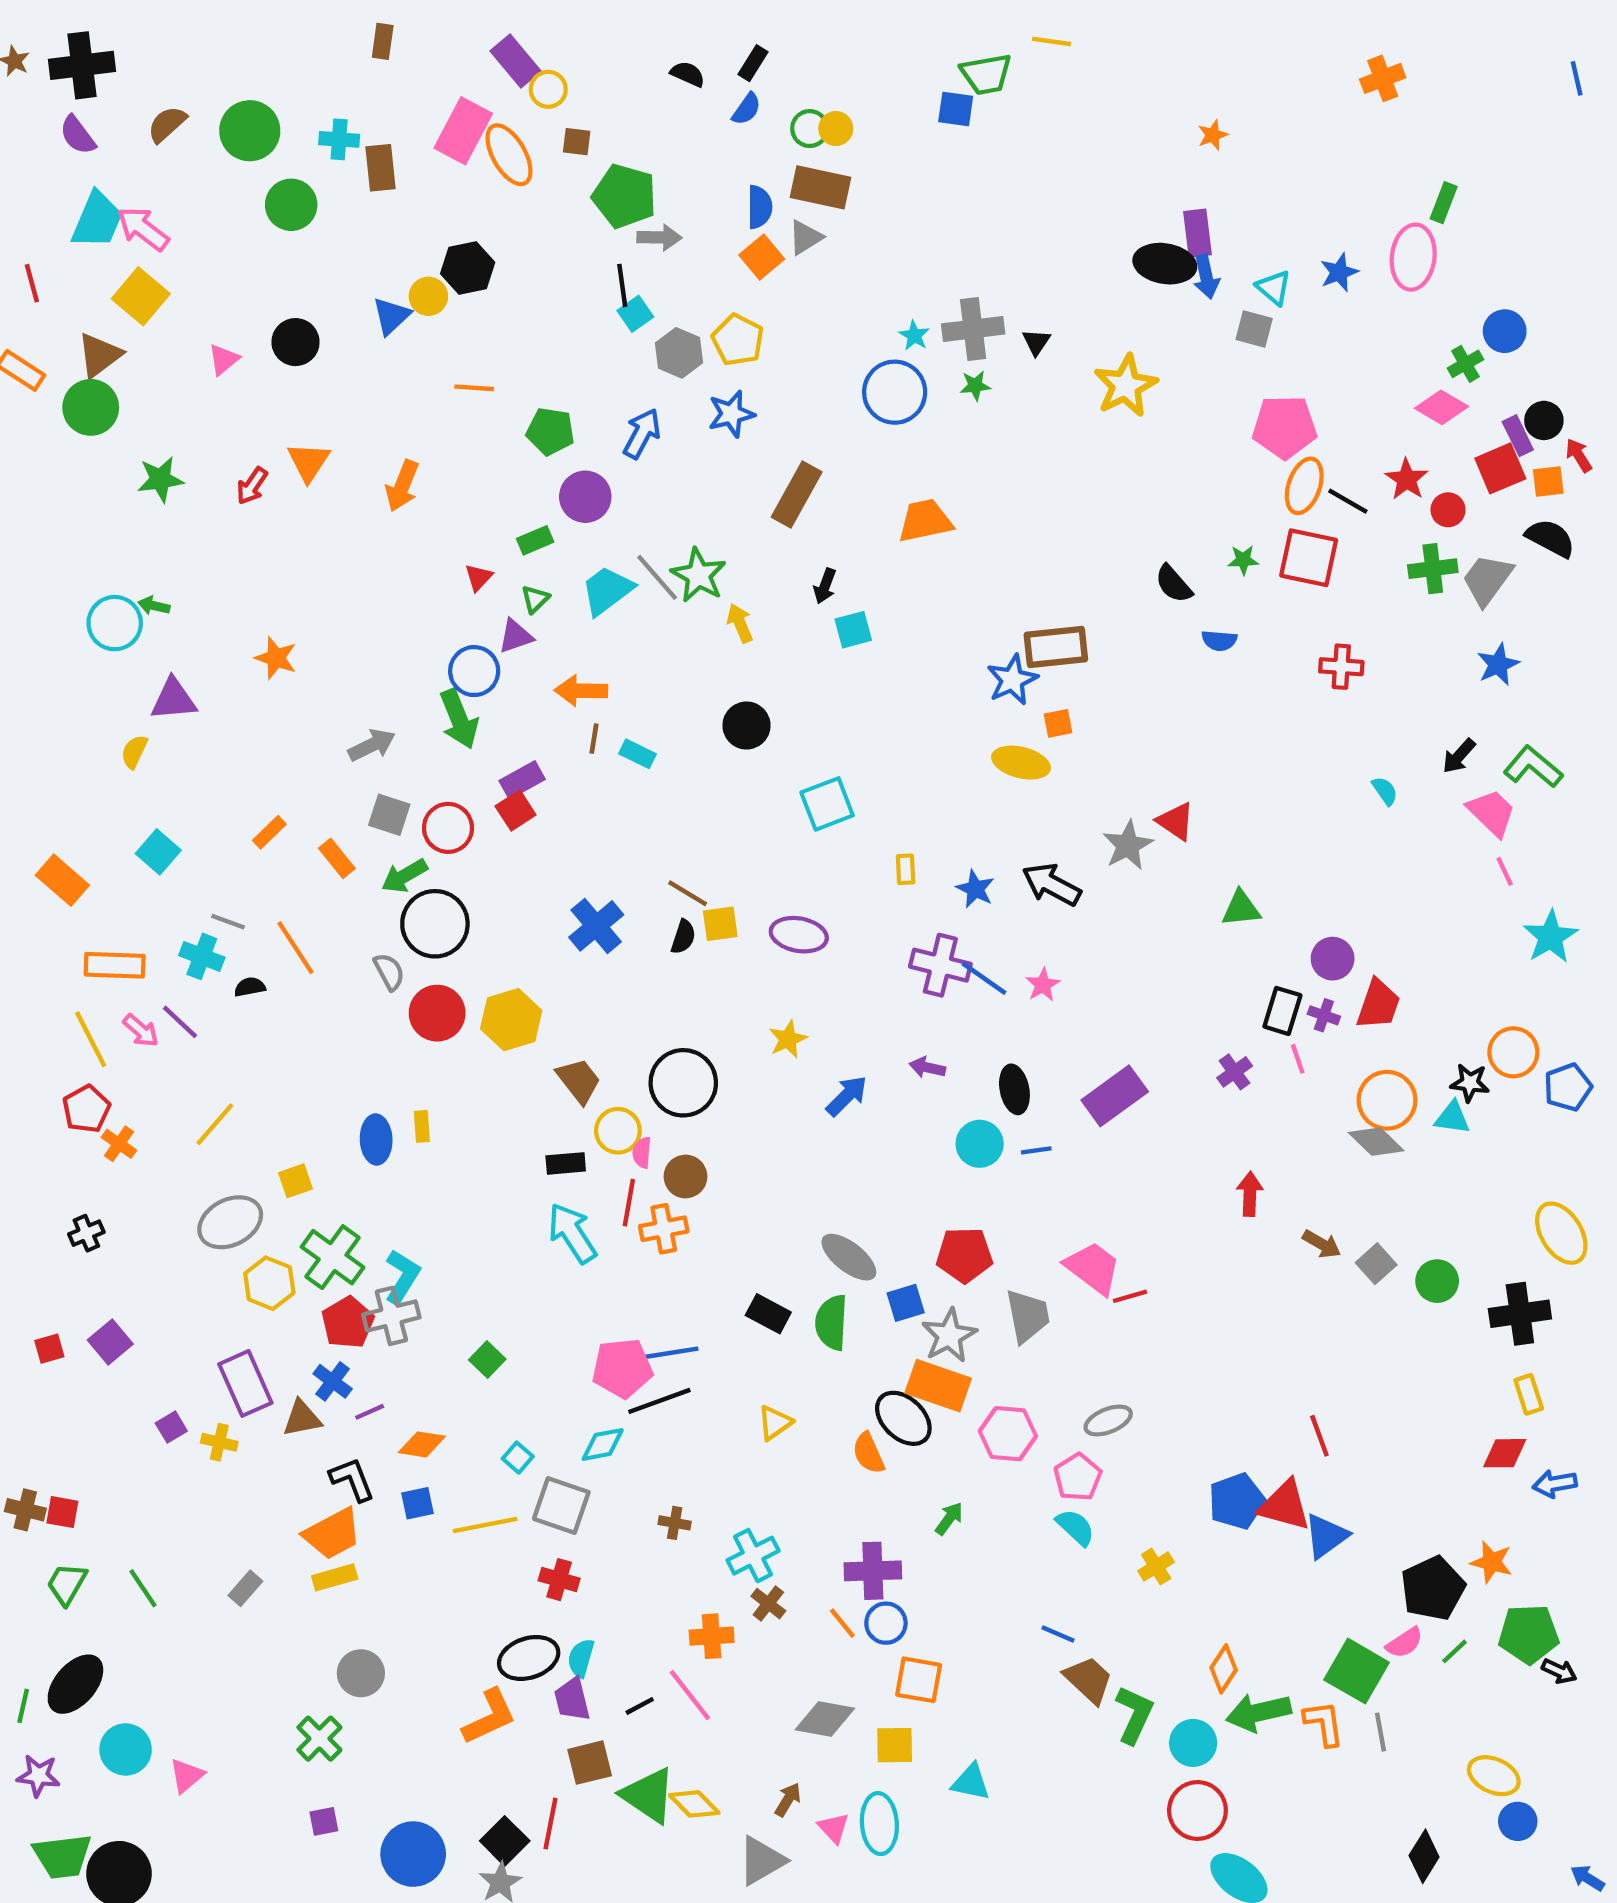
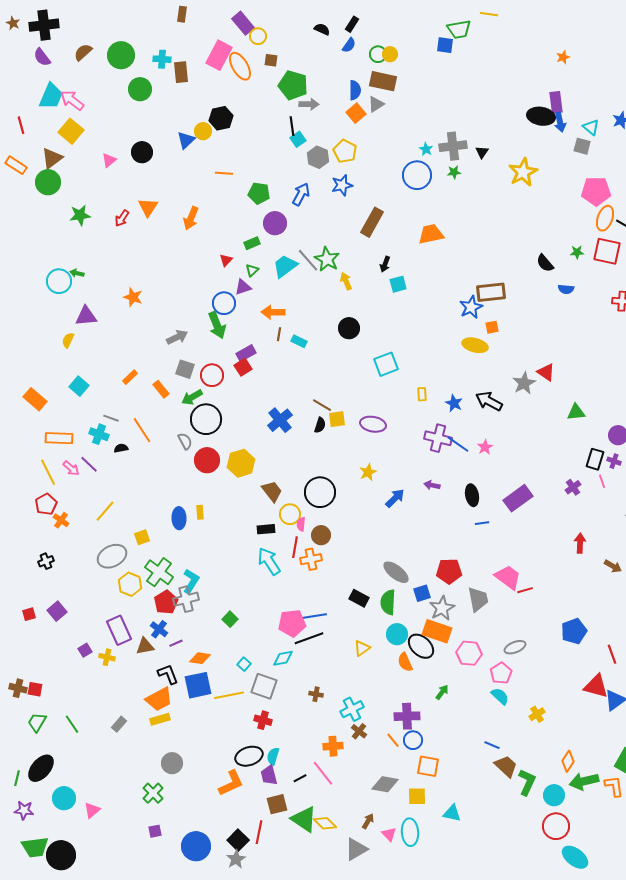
cyan circle: (980, 1144) -> (397, 634), moved
blue pentagon: (1237, 1501) -> (574, 631), moved
blue square: (418, 1503) -> (198, 685), size x1.8

